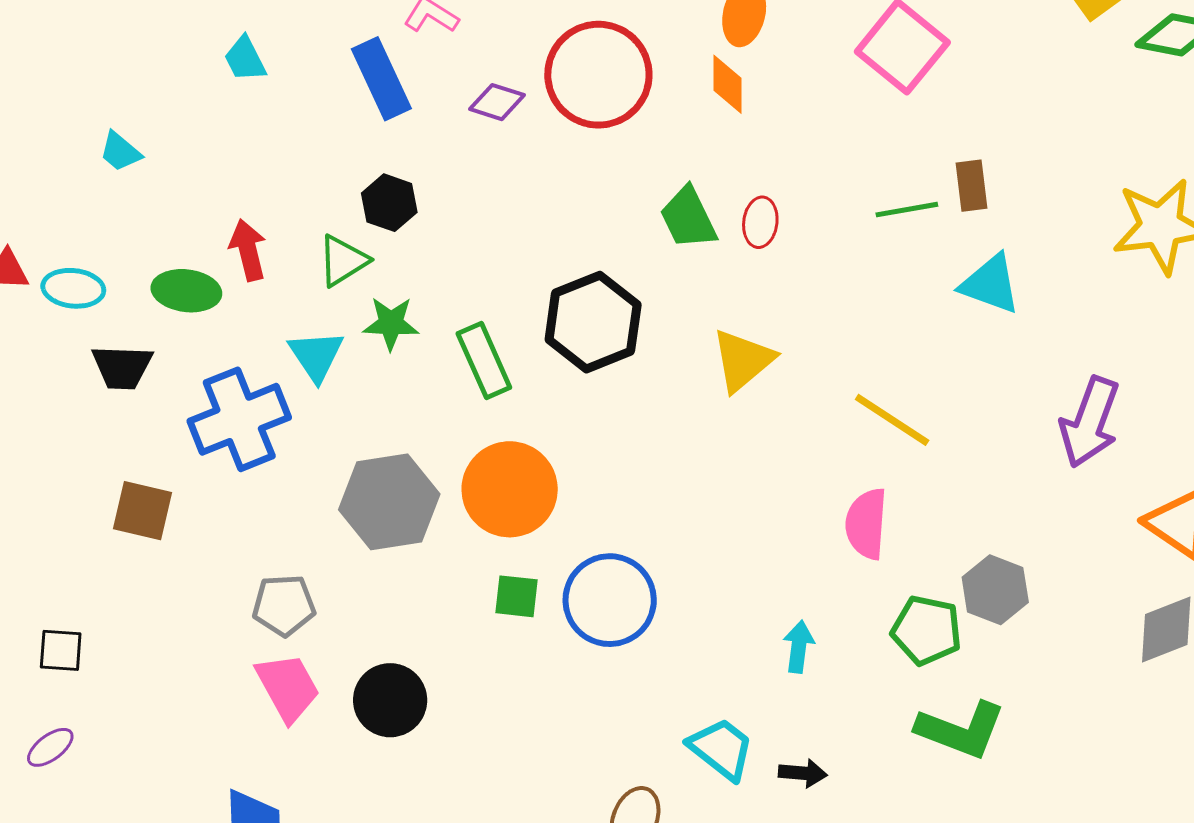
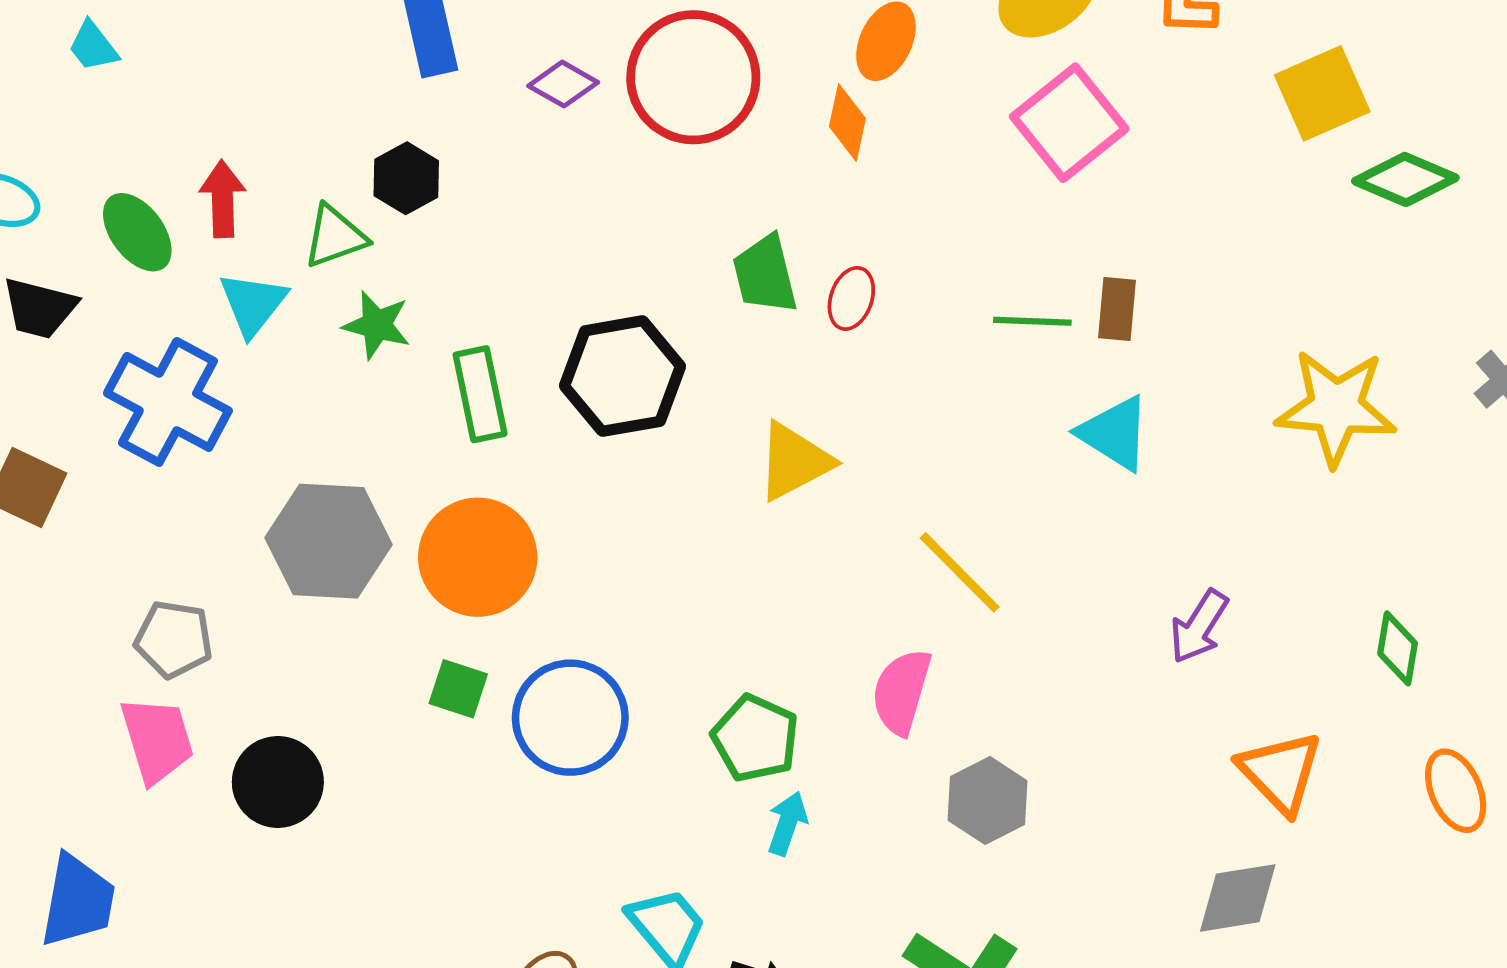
green ellipse: (186, 291) -> (137, 232), turned 34
cyan triangle: (316, 356) -> (253, 304), moved
blue cross: (239, 419) -> (168, 402), turned 38
purple arrow: (1090, 422) -> (1199, 627), size x0.7
gray hexagon: (995, 590) -> (988, 800), moved
green pentagon: (927, 630) -> (755, 738), moved

